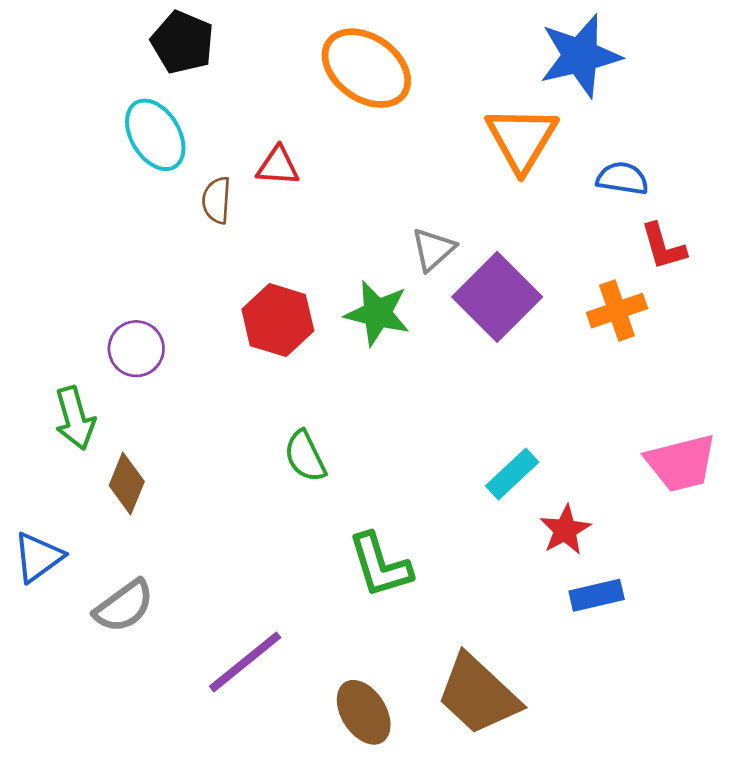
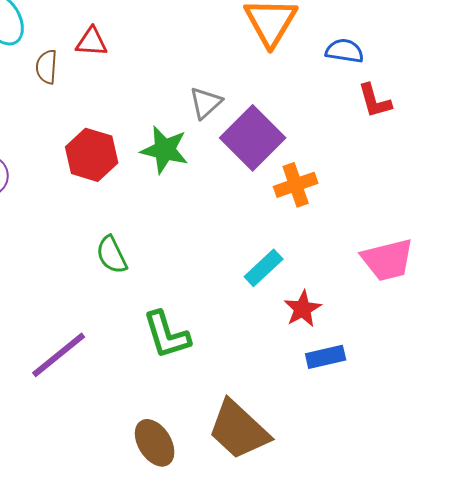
orange cross: (617, 311) -> (296, 185), moved
purple line: (245, 662) -> (59, 355), moved

